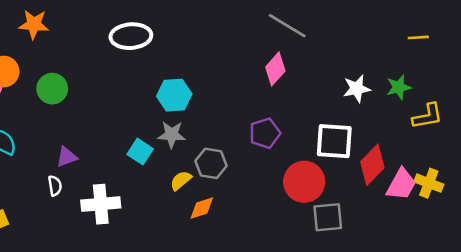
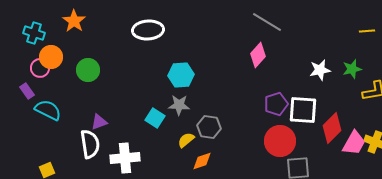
orange star: (34, 24) -> (74, 21), turned 30
purple pentagon: (265, 133) -> (276, 104), moved
white semicircle: (55, 186) -> (90, 144), size x1.8

